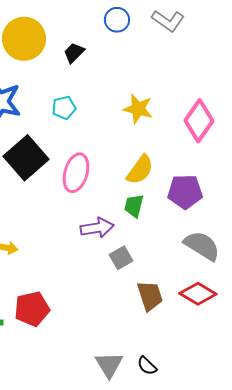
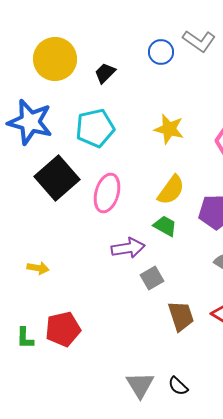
blue circle: (117, 20) -> (161, 52), moved
cyan pentagon: (64, 108) -> (95, 128), size x1.6
green trapezoid: (134, 206) -> (165, 226), turned 105

